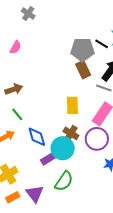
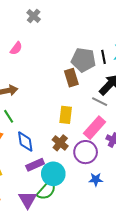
black line: (102, 44) -> (104, 57), turned 40
brown rectangle: (83, 70) -> (71, 78), moved
cyan circle: (63, 148) -> (53, 174), moved
purple triangle: (35, 194) -> (28, 200), moved

